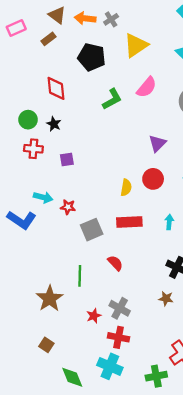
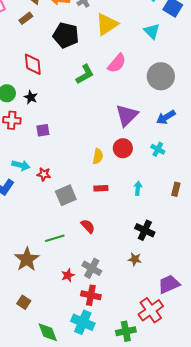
purple triangle: (157, 143) -> (127, 115), size x1.4
red rectangle: (129, 222) -> (101, 188), size x0.6
green line: (80, 276) -> (55, 238), turned 72

